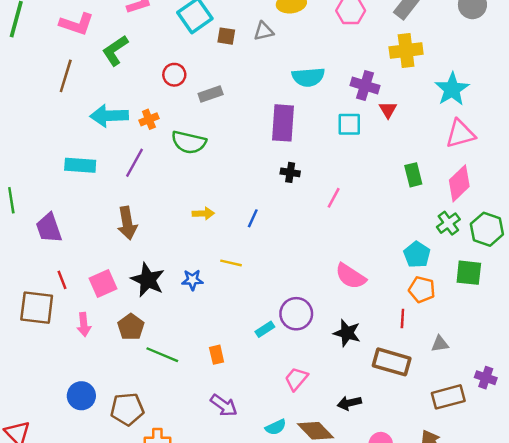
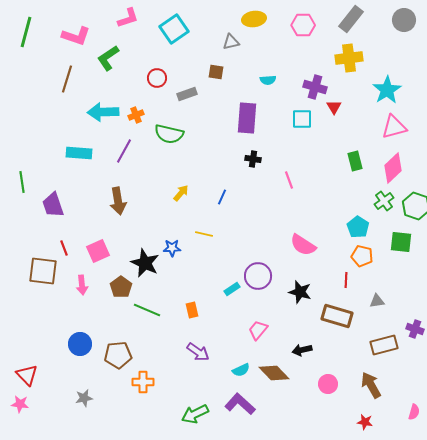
brown square: (226, 36) -> (216, 72), moved
cyan semicircle: (308, 77) -> (268, 80), size x0.6
pink line: (334, 198) -> (289, 180), turned -48
yellow arrow: (203, 213) -> (181, 193), turned -48
black star: (148, 280) -> (145, 263), moved

